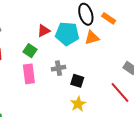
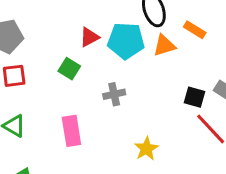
orange rectangle: (109, 18) -> (195, 30), moved
pink rectangle: (29, 74) -> (71, 131), moved
black square: (77, 81) -> (195, 97), moved

